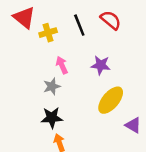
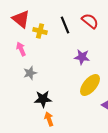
yellow cross: (48, 33) -> (40, 31), turned 32
pink arrow: (62, 65) -> (21, 49), moved
gray star: (52, 86) -> (30, 73), moved

